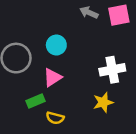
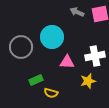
cyan circle: (56, 45) -> (52, 37), size x1.5
pink triangle: (52, 78) -> (67, 62), moved, turned 35

